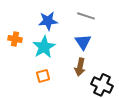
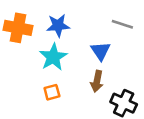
gray line: (86, 16) -> (122, 24), moved
orange cross: (15, 39) -> (18, 28), moved, size x1.6

